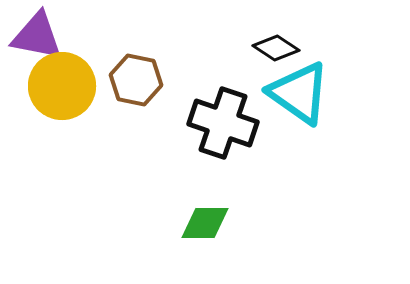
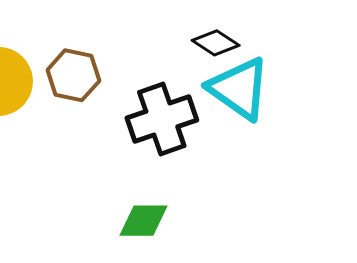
black cross: (223, 123) -> (162, 119), turned -38

